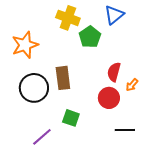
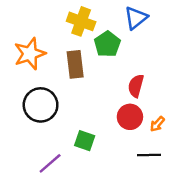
brown rectangle: (63, 78) -> (75, 64), moved
orange arrow: (132, 85) -> (157, 124), moved

